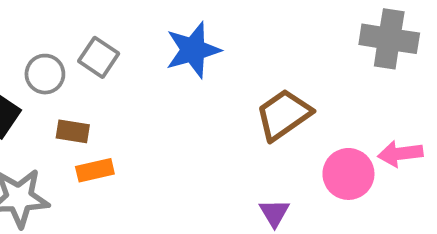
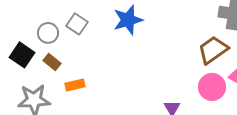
brown trapezoid: (284, 115) -> (213, 50), moved
brown rectangle: (73, 131) -> (52, 62), moved, turned 30

